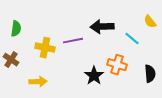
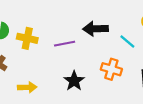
yellow cross: (45, 48) -> (27, 38), moved
black star: (94, 76) -> (74, 81), moved

